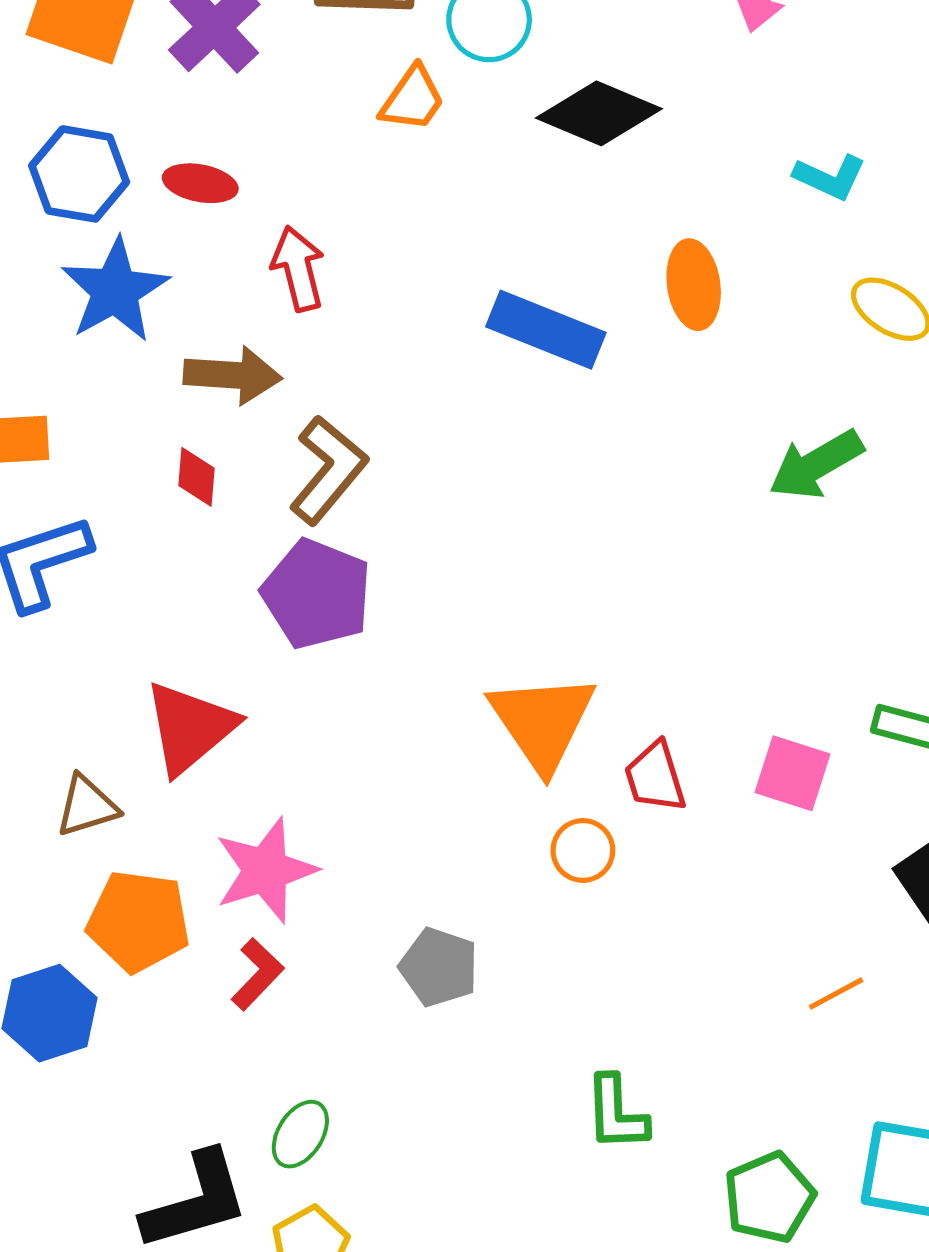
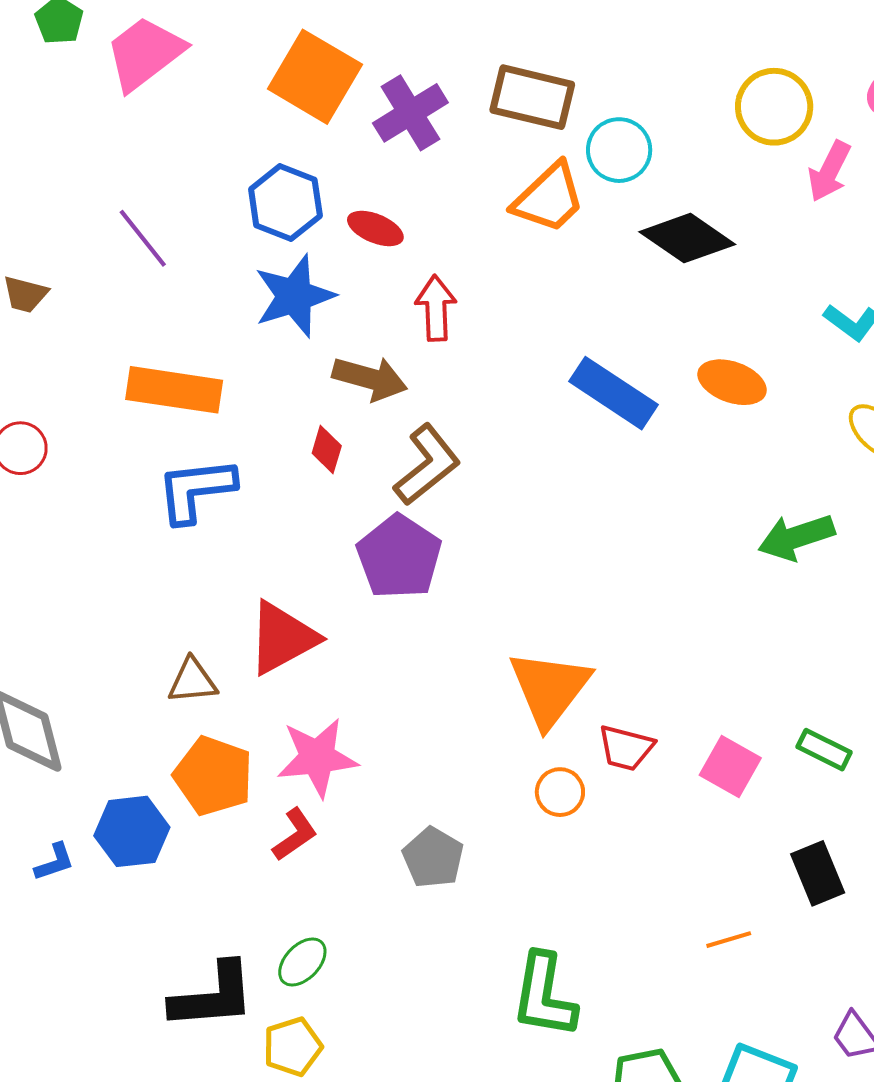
orange trapezoid: (413, 99) -> (549, 198), size x1.4
orange ellipse: (694, 285) -> (732, 382), turned -74
red trapezoid: (655, 777) -> (626, 748), turned -70
green L-shape: (616, 1113) -> (544, 996), size x1.4

